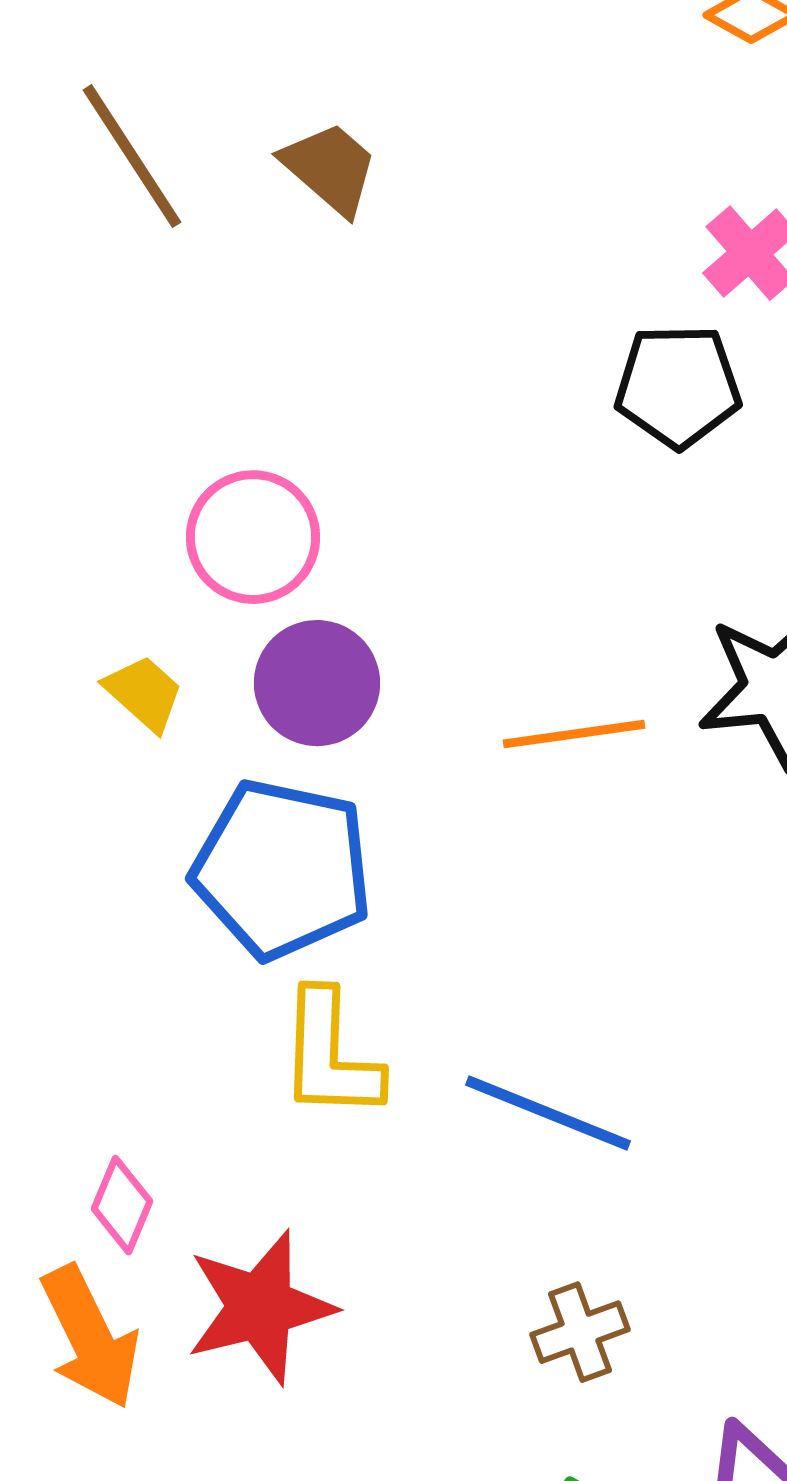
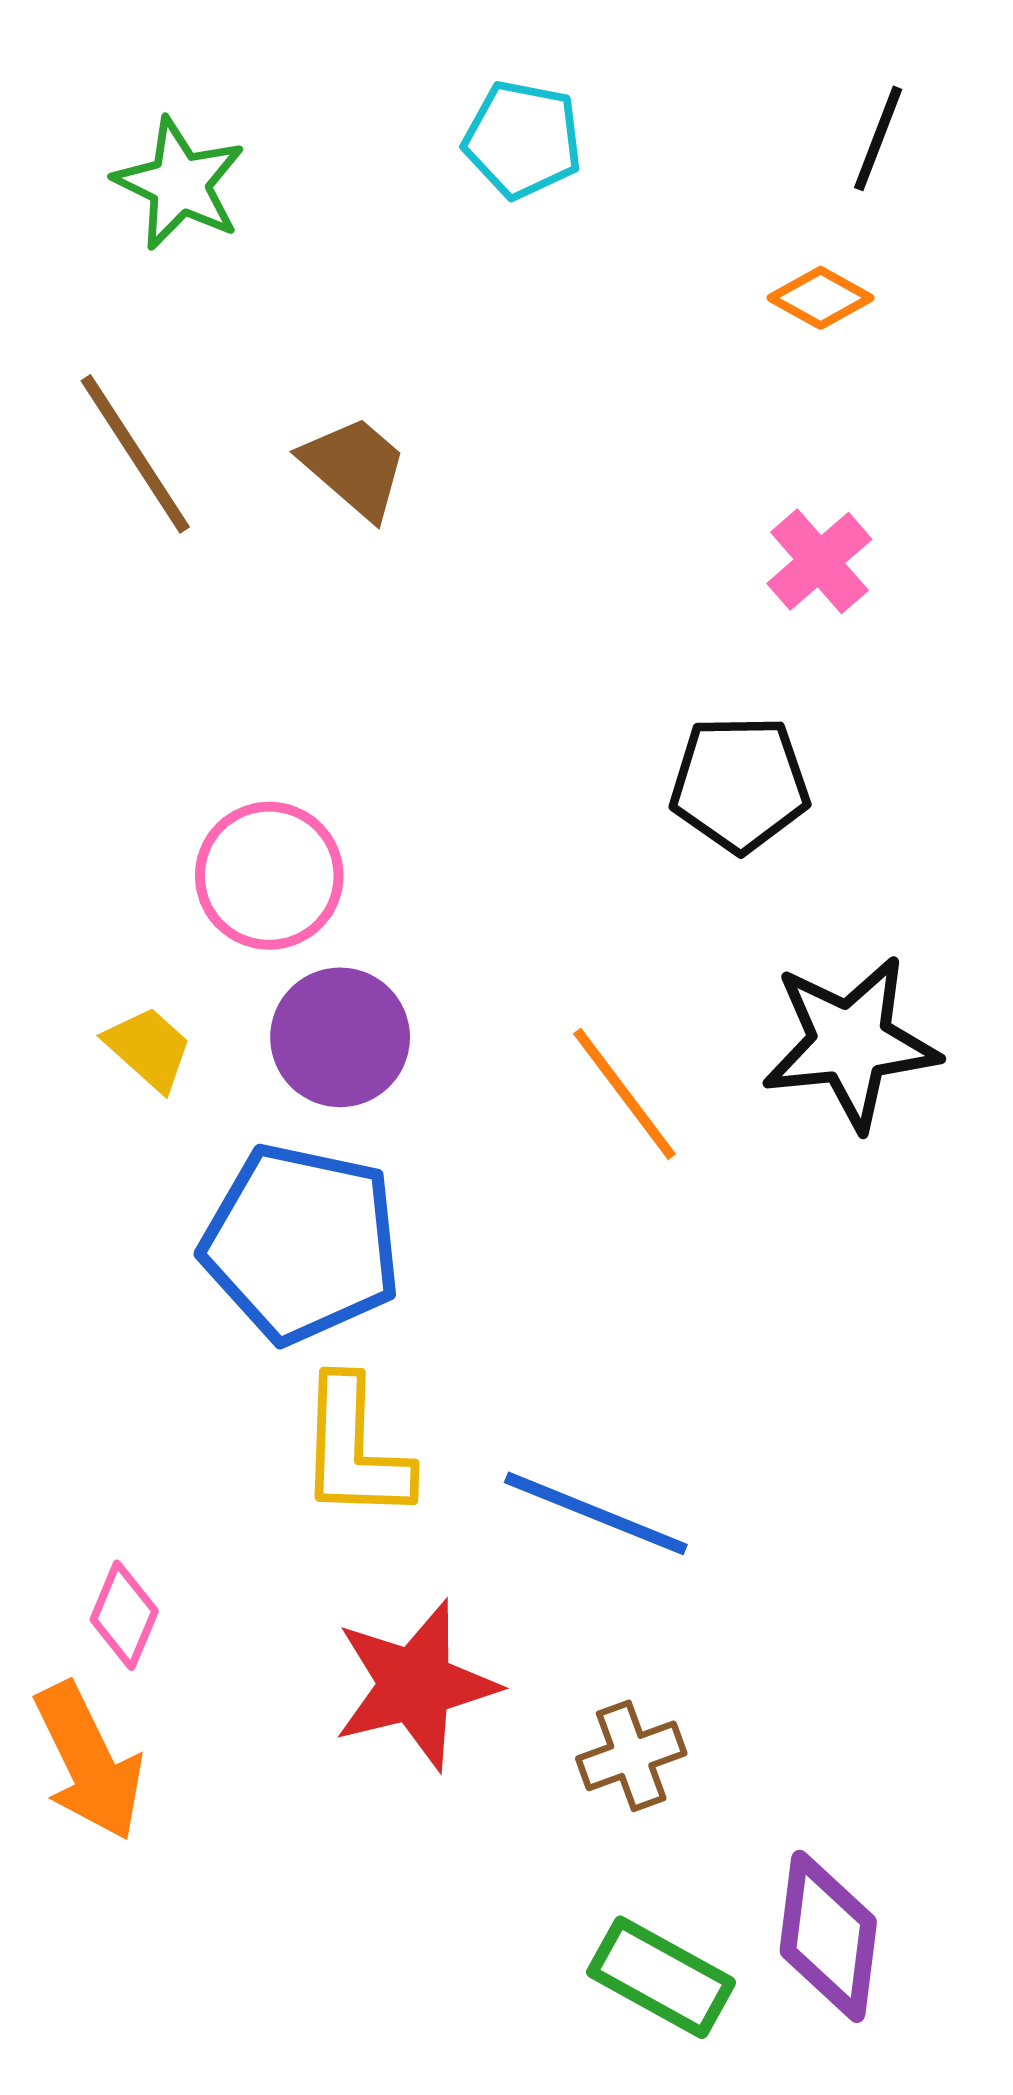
black pentagon: (678, 386) -> (740, 784), moved
orange line: (574, 734) -> (625, 1094), turned 61
red star: (260, 1307) -> (415, 1685), moved

